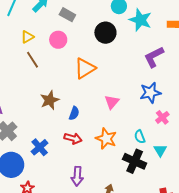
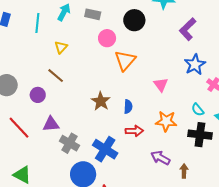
pink circle: (58, 40) -> (107, 38), moved
brown line: (33, 60) -> (56, 76), moved
blue cross: (40, 147) -> (105, 149), size x1.4
purple arrow: (77, 176) -> (160, 158), moved, turned 132

